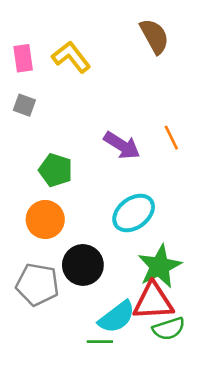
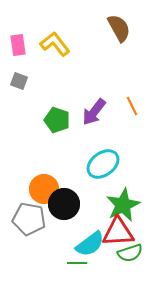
purple arrow: (122, 145) -> (94, 112), turned 96
green pentagon: (56, 170) -> (57, 120), moved
orange circle: (45, 219) -> (44, 189), moved

